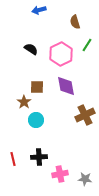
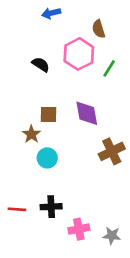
green line: (87, 45) -> (109, 68), moved
pink hexagon: (61, 54) -> (79, 54), moved
red line: (13, 159) -> (17, 209), turned -72

